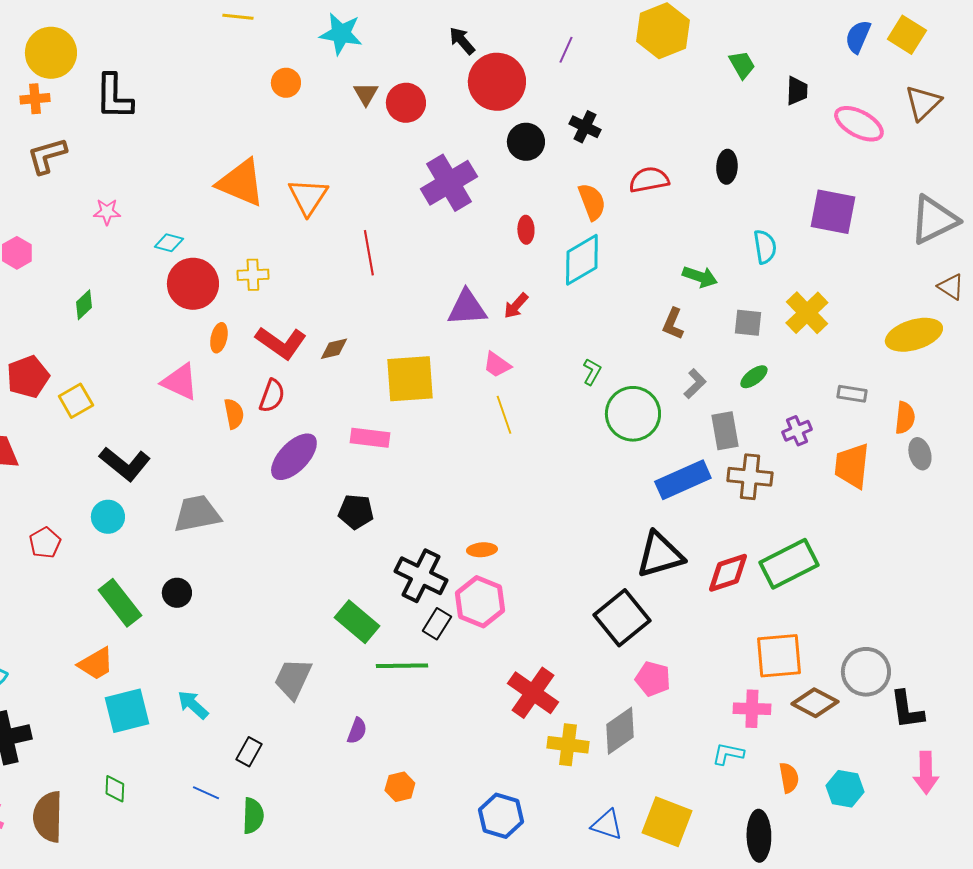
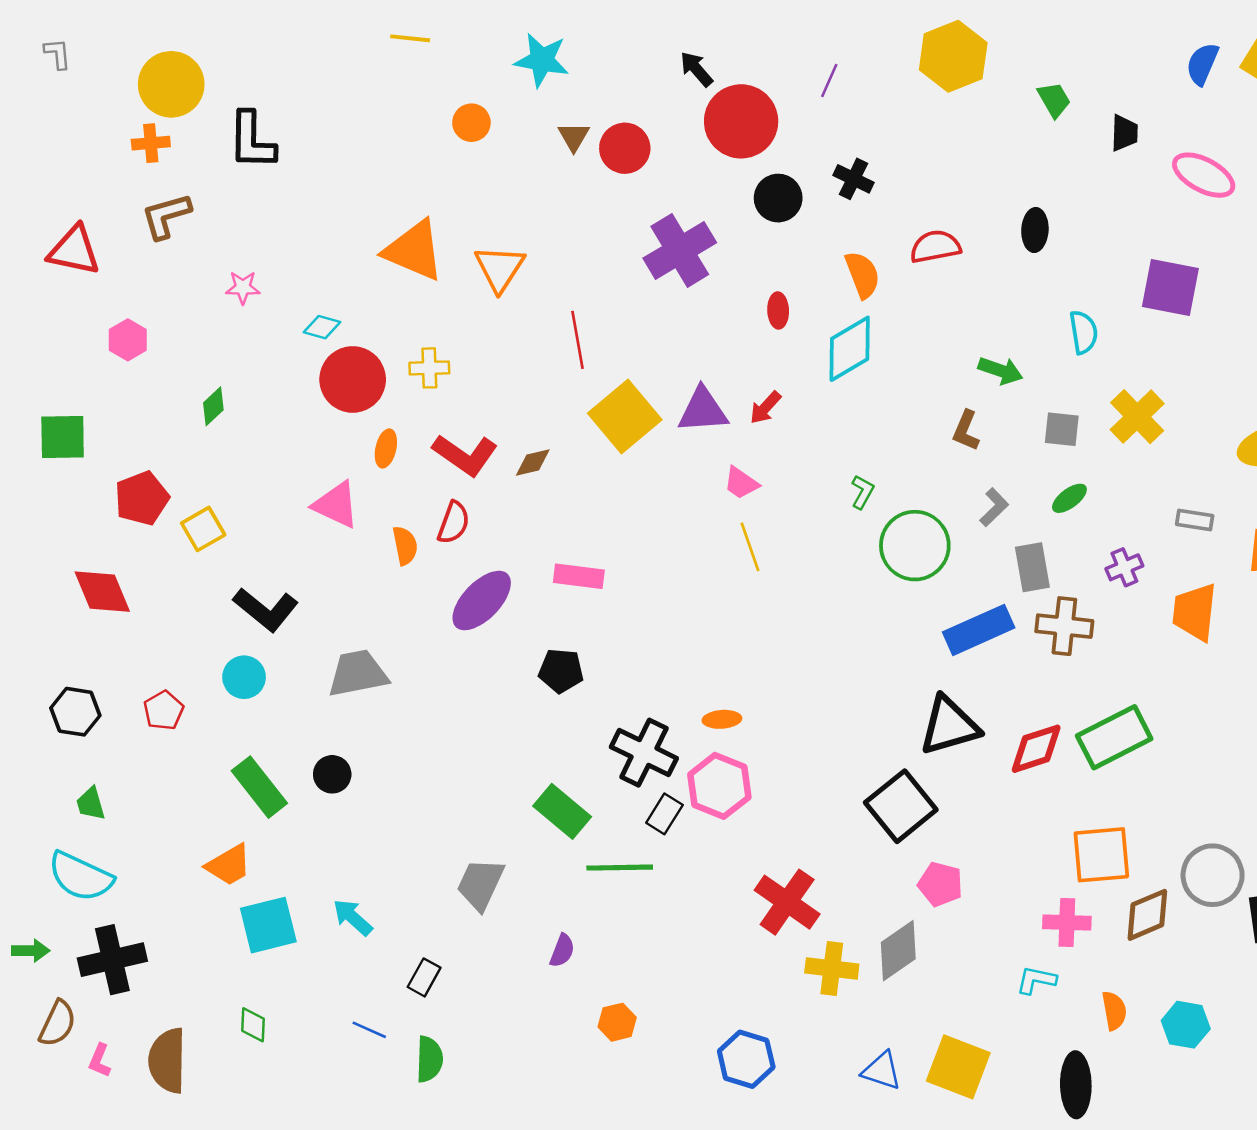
yellow square: (410, 379) -> (625, 417), moved, turned -36
brown diamond: (815, 703) -> (1147, 915), turned -51

